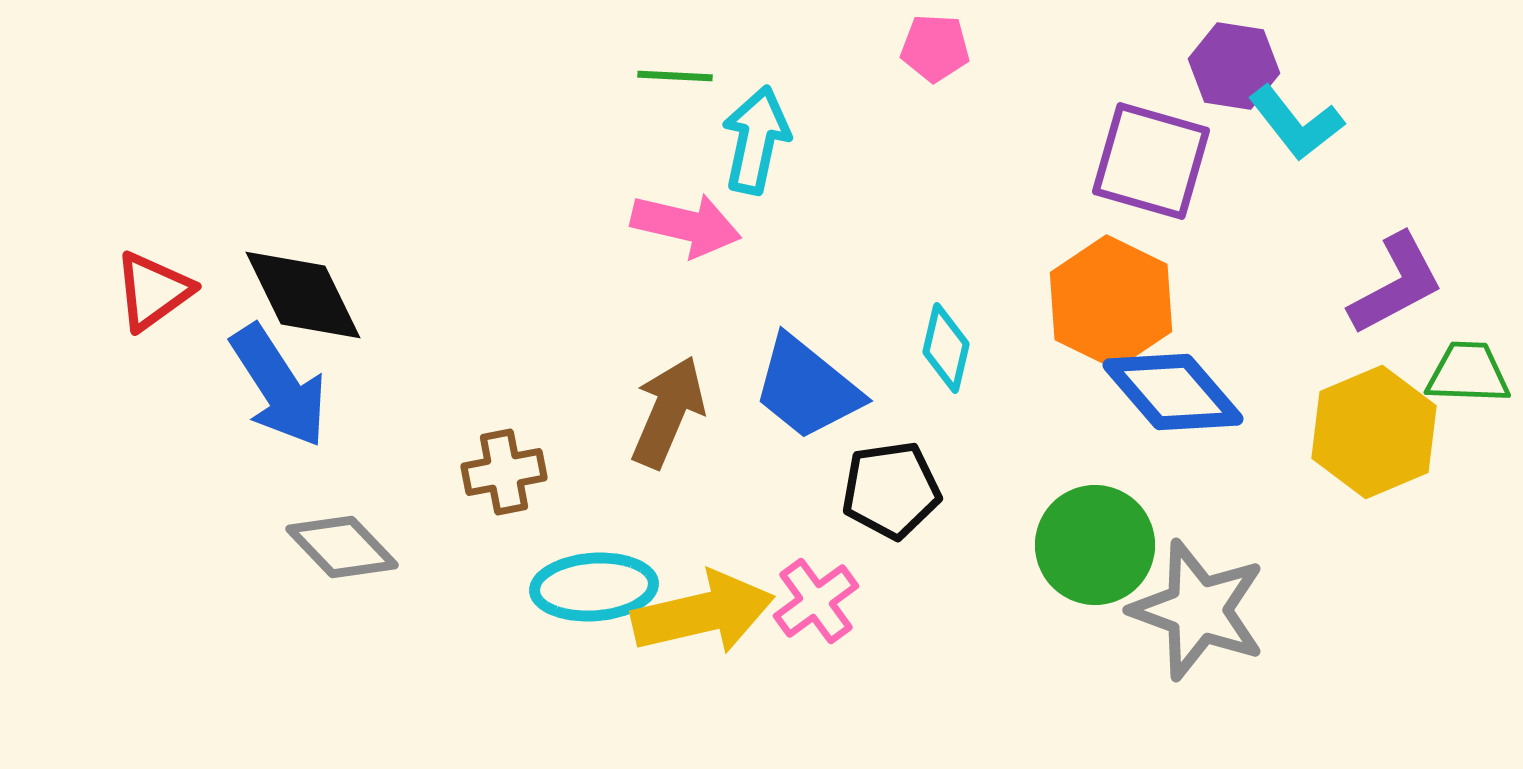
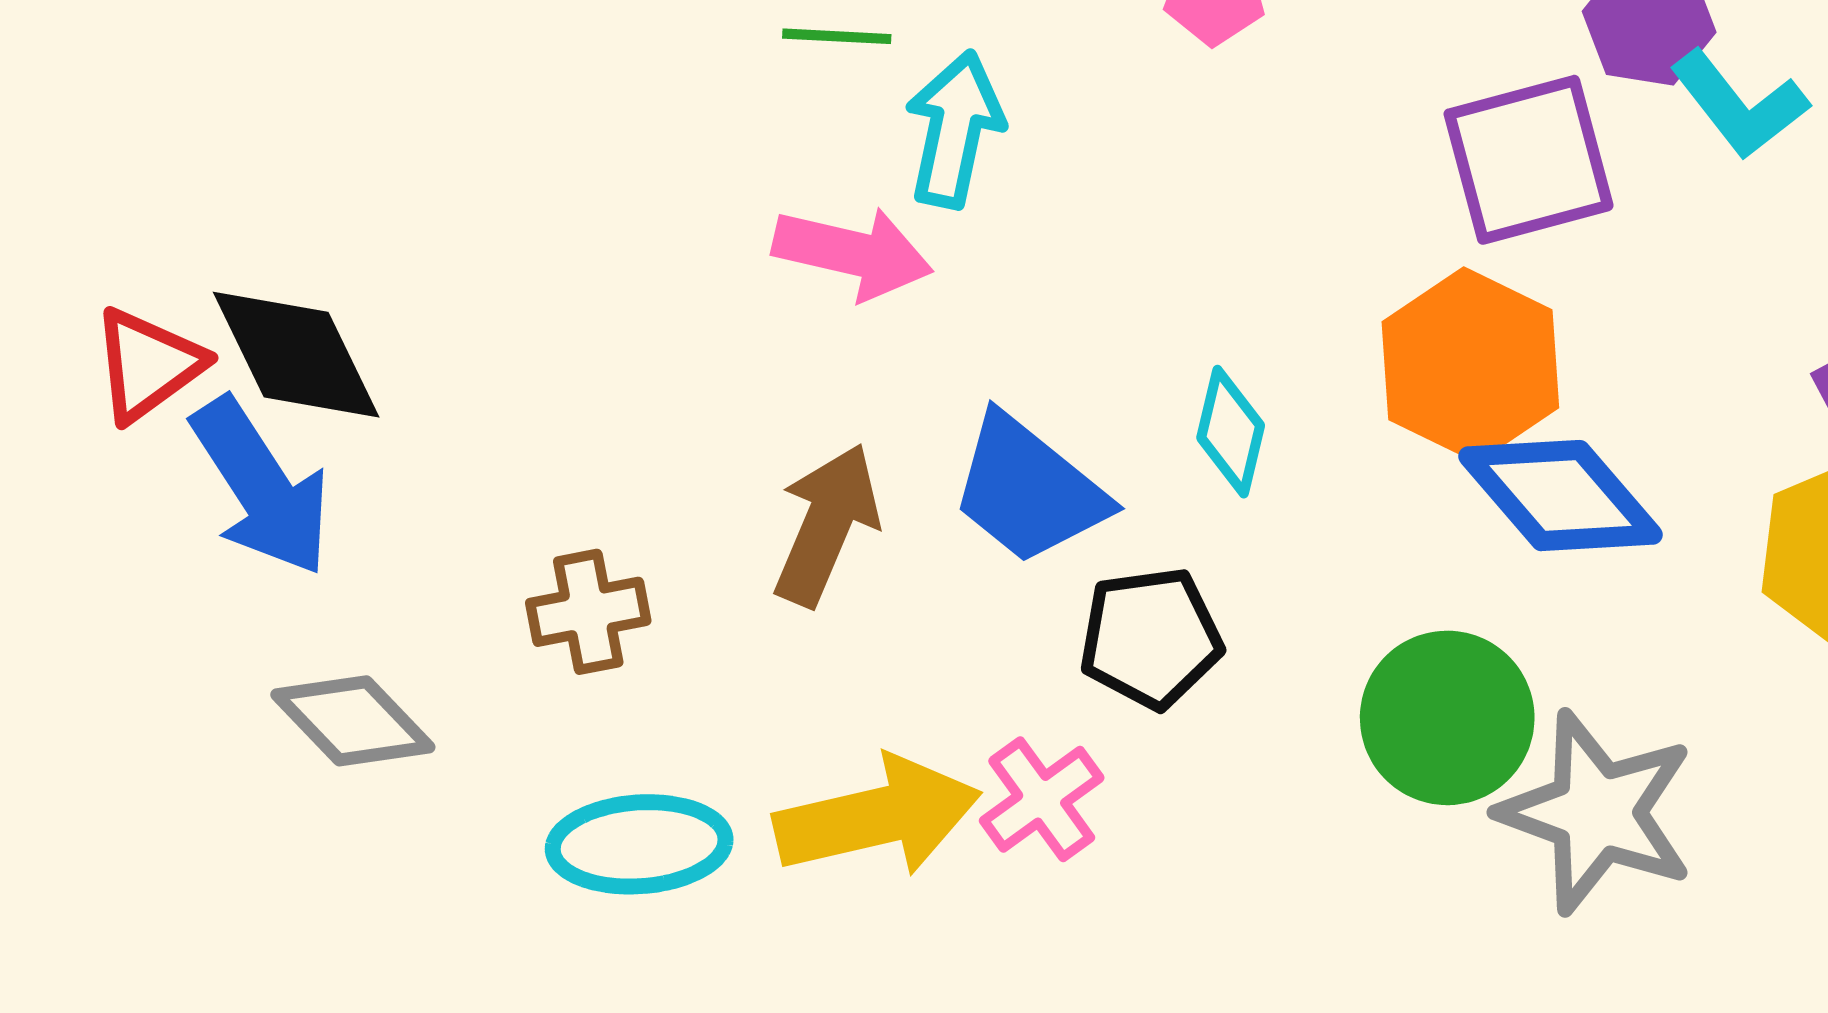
purple square: (1151, 161) -> (1529, 160), turned -31
red triangle: (153, 291) -> (148, 365), moved
cyan ellipse: (594, 587) -> (639, 844), moved

